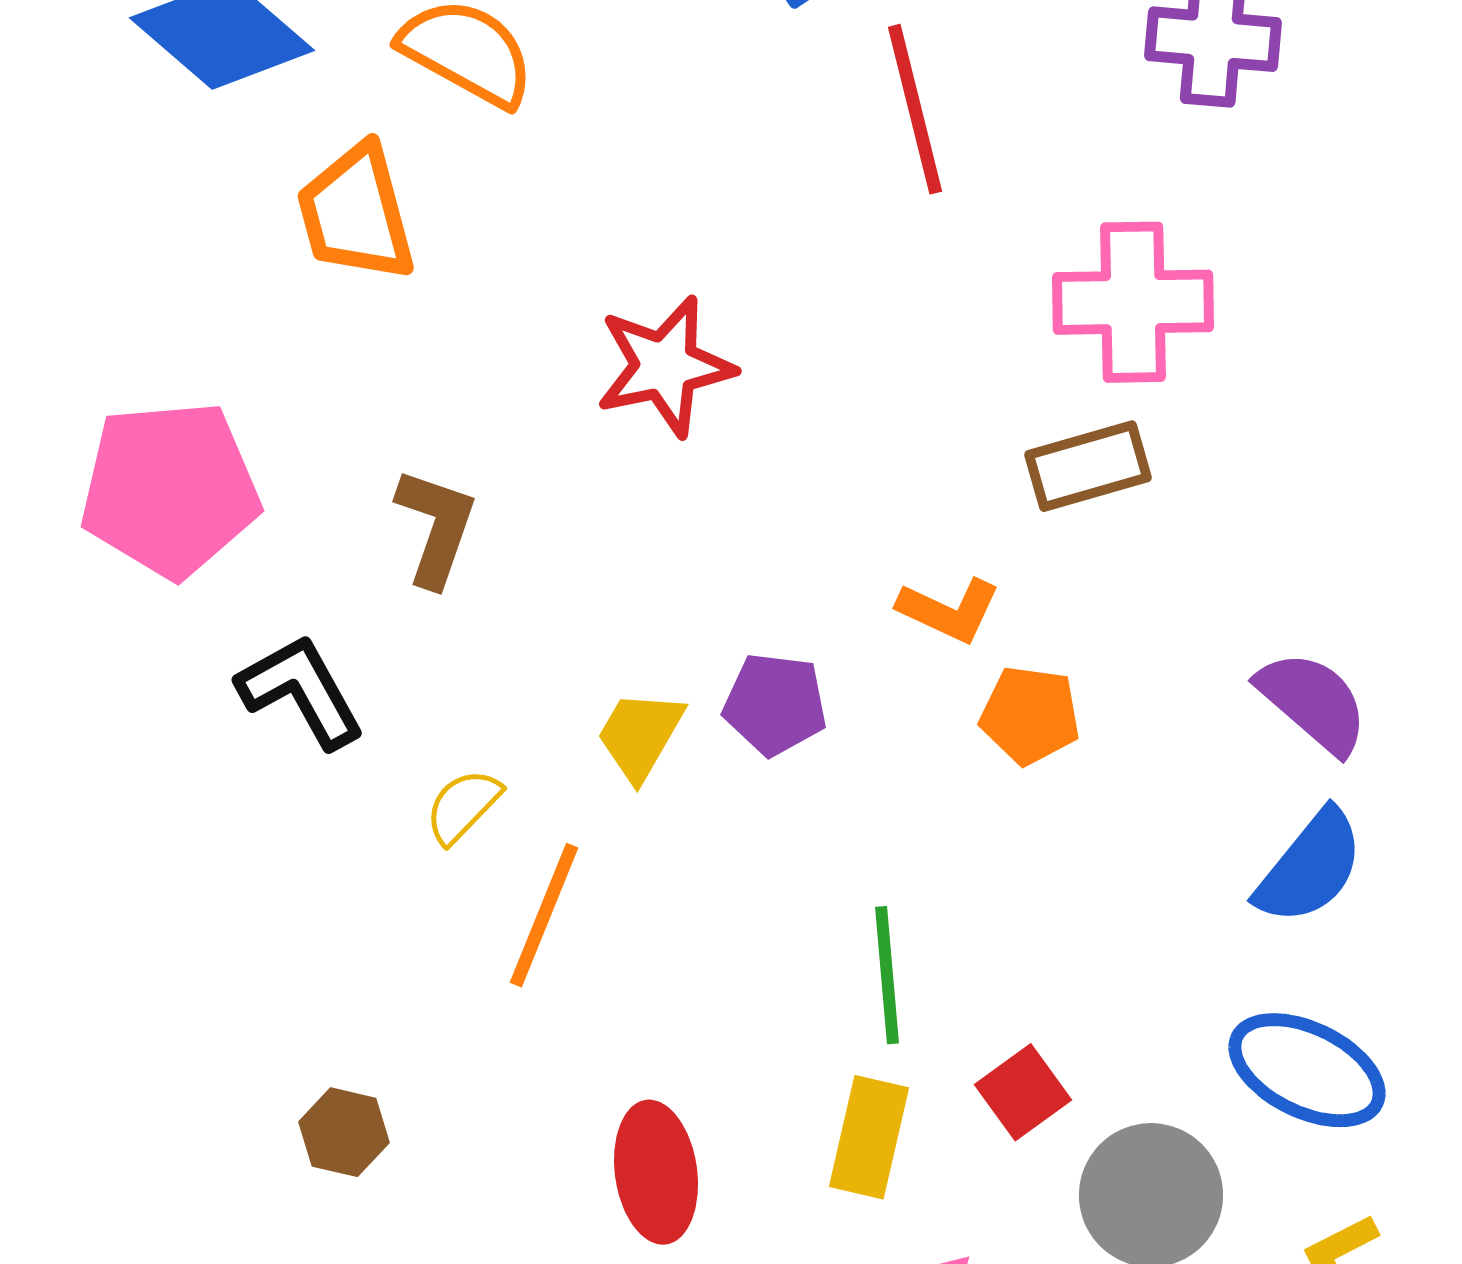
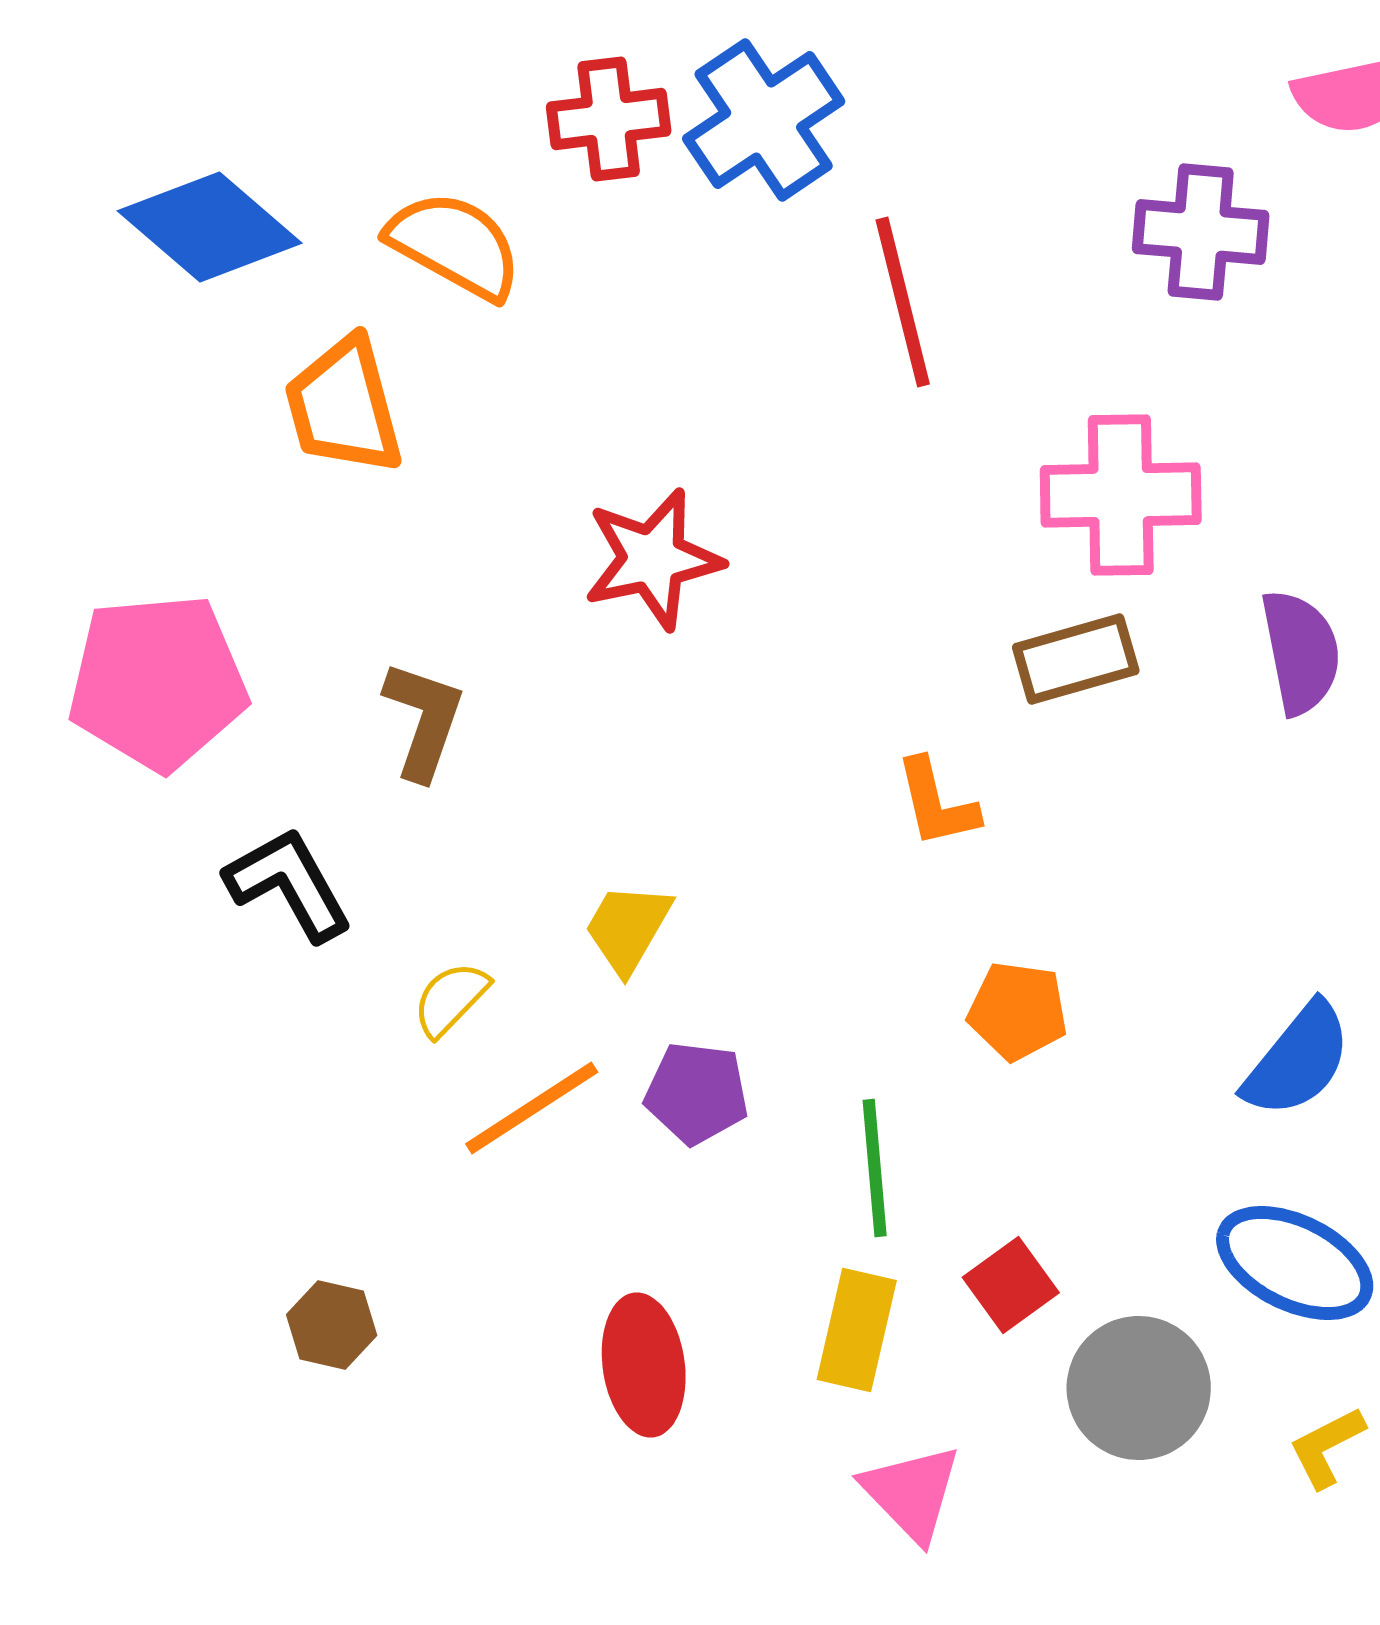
orange L-shape: (949, 610) -> (937, 803), turned 52
purple semicircle: (1313, 702) -> (1301, 652), moved, turned 38
purple pentagon: (775, 704) -> (697, 1093), moved
orange pentagon: (1030, 715) -> (1018, 1011), moved
orange line: (544, 915) -> (532, 1108), turned 35

